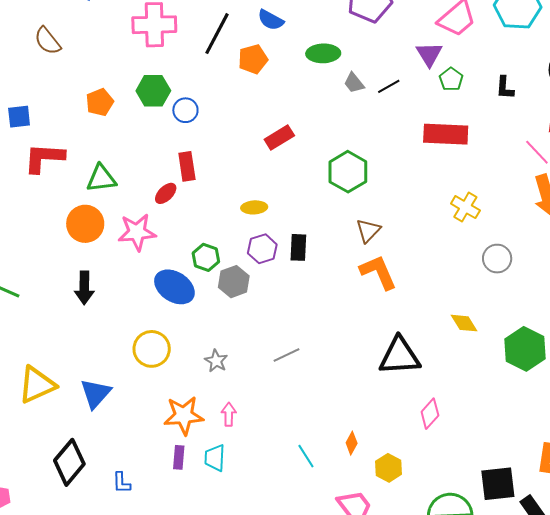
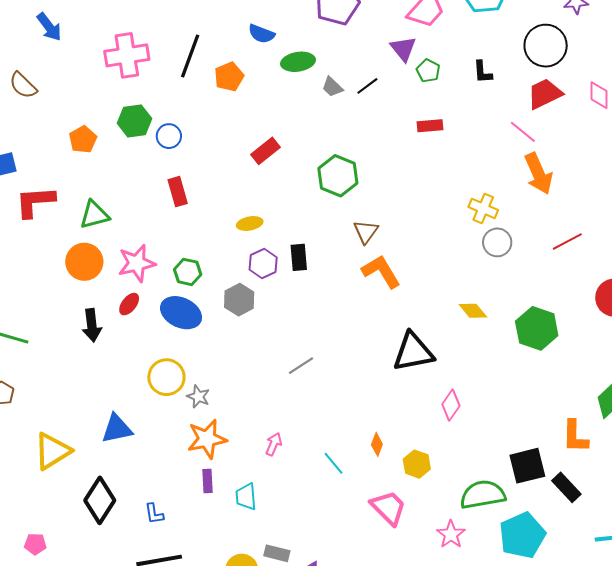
blue semicircle: (271, 20) -> (262, 34), moved
red rectangle: (446, 134) -> (430, 126), size x0.6
red ellipse: (166, 193) -> (129, 304), moved
yellow cross: (465, 207) -> (483, 208), moved
green hexagon: (206, 257) -> (188, 272), moved
gray star: (216, 361) -> (198, 397), moved
yellow triangle: (37, 385) -> (52, 451), moved
blue triangle: (96, 393) -> (117, 429), turned 44
pink arrow: (229, 414) -> (274, 444), moved, turned 30
cyan trapezoid: (215, 458) -> (246, 497), moved

